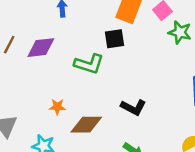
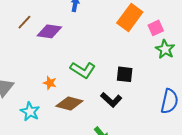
black square: (114, 39) -> (125, 74), moved
green L-shape: (89, 64) -> (83, 70), moved

